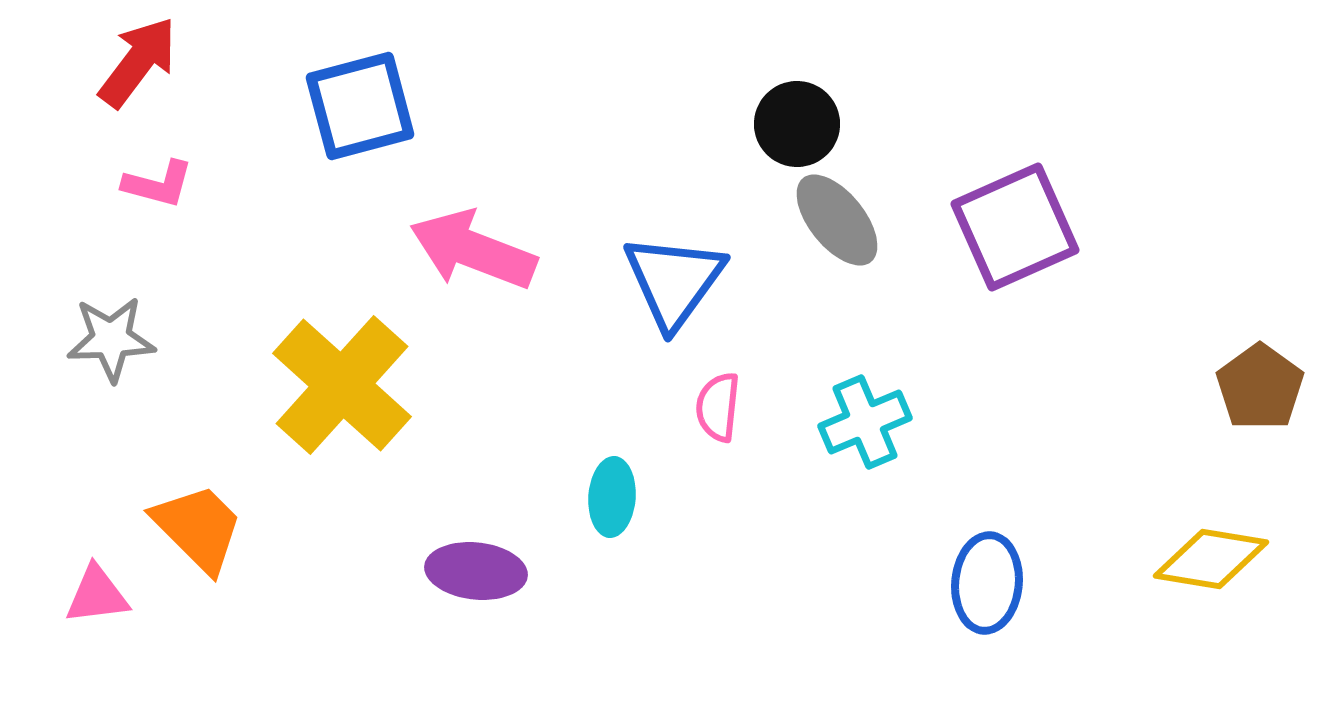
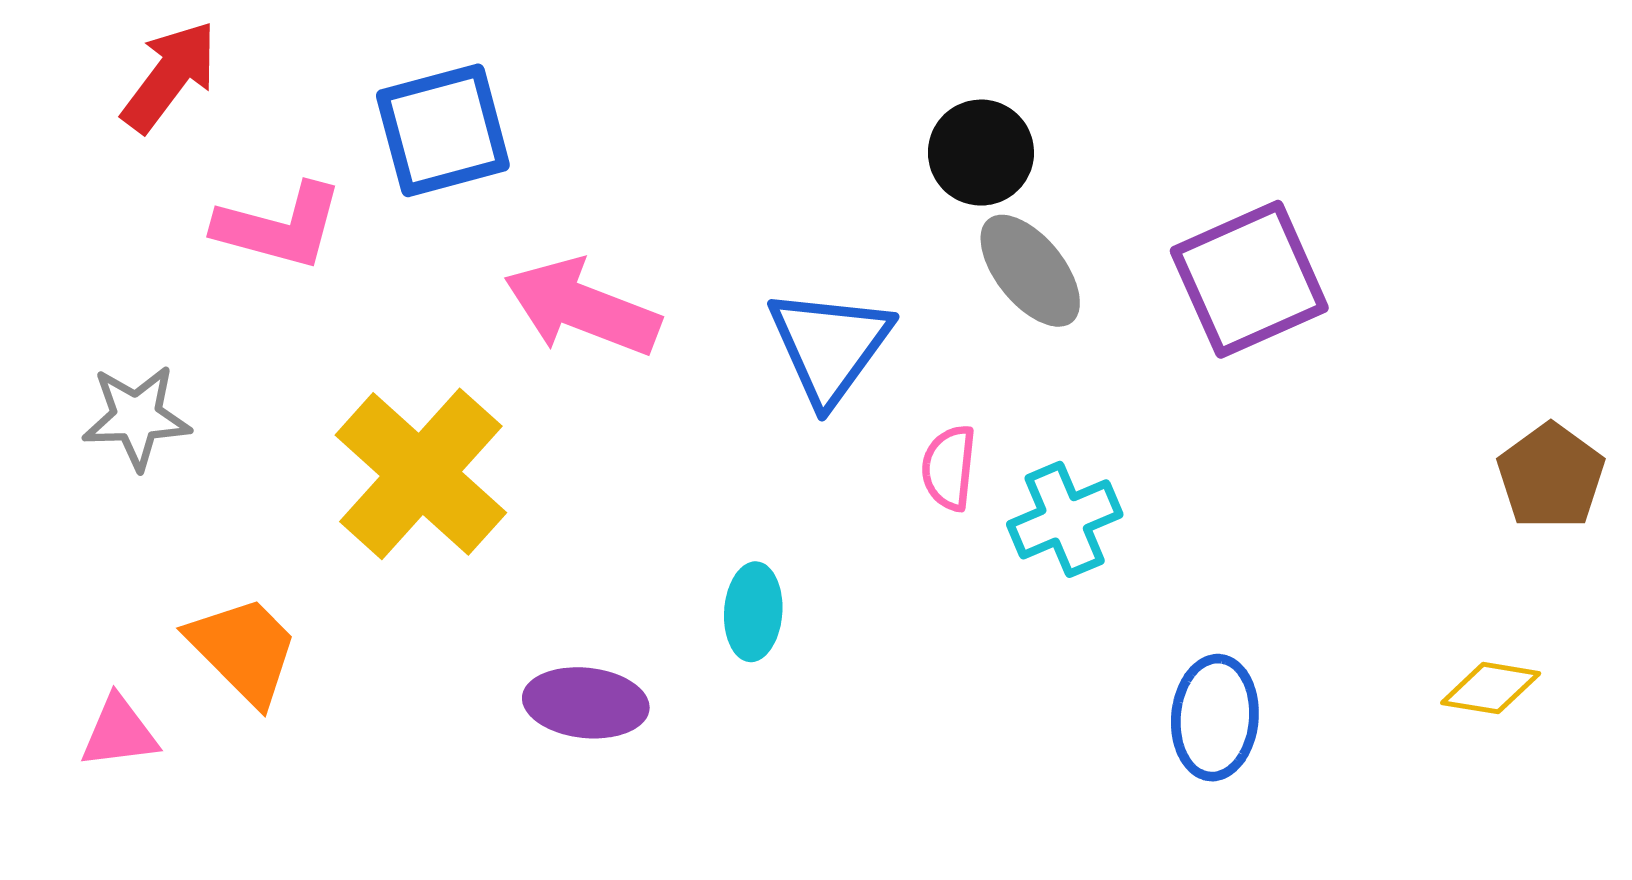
pink L-shape: (158, 184) -> (279, 226), moved, size x1.5
pink semicircle: (718, 407) -> (949, 468), moved
yellow diamond: (1211, 559) -> (1491, 688), size x0.7

